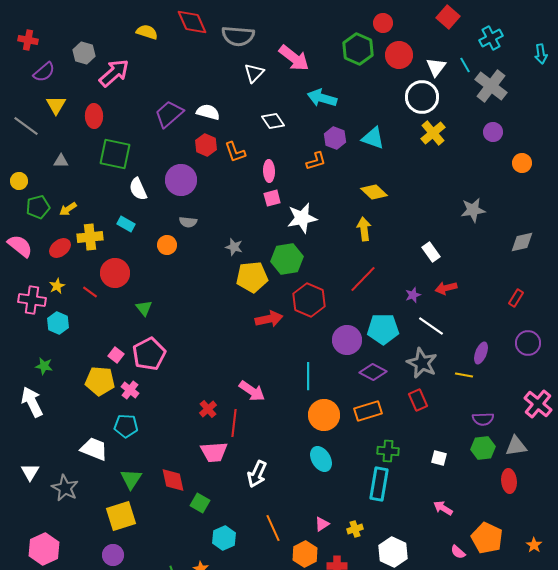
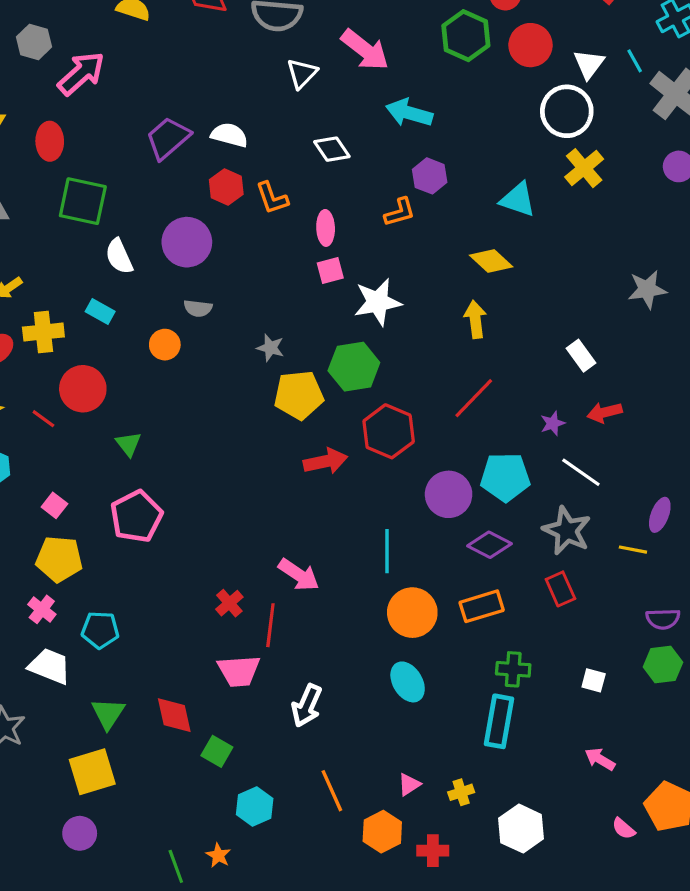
cyan triangle: (373, 138) -> (518, 200), moved
pink square: (116, 355) -> (54, 505), moved
pink cross: (130, 390) -> (42, 609), moved

